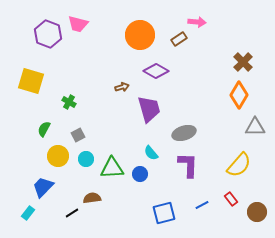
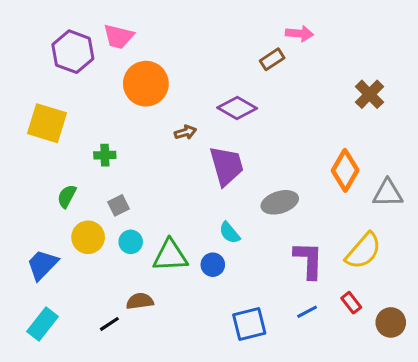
orange circle: (140, 35) -> (146, 84), moved
orange diamond: (239, 95) -> (345, 170), moved
green cross: (69, 102) -> (105, 155), turned -32
purple L-shape: (188, 165) -> (309, 260), moved
blue trapezoid: (43, 187) -> (42, 265), moved
cyan rectangle: (28, 213) -> (42, 324), size x1.5

